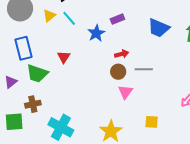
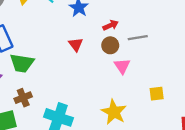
red triangle: (64, 57) -> (76, 44), moved

